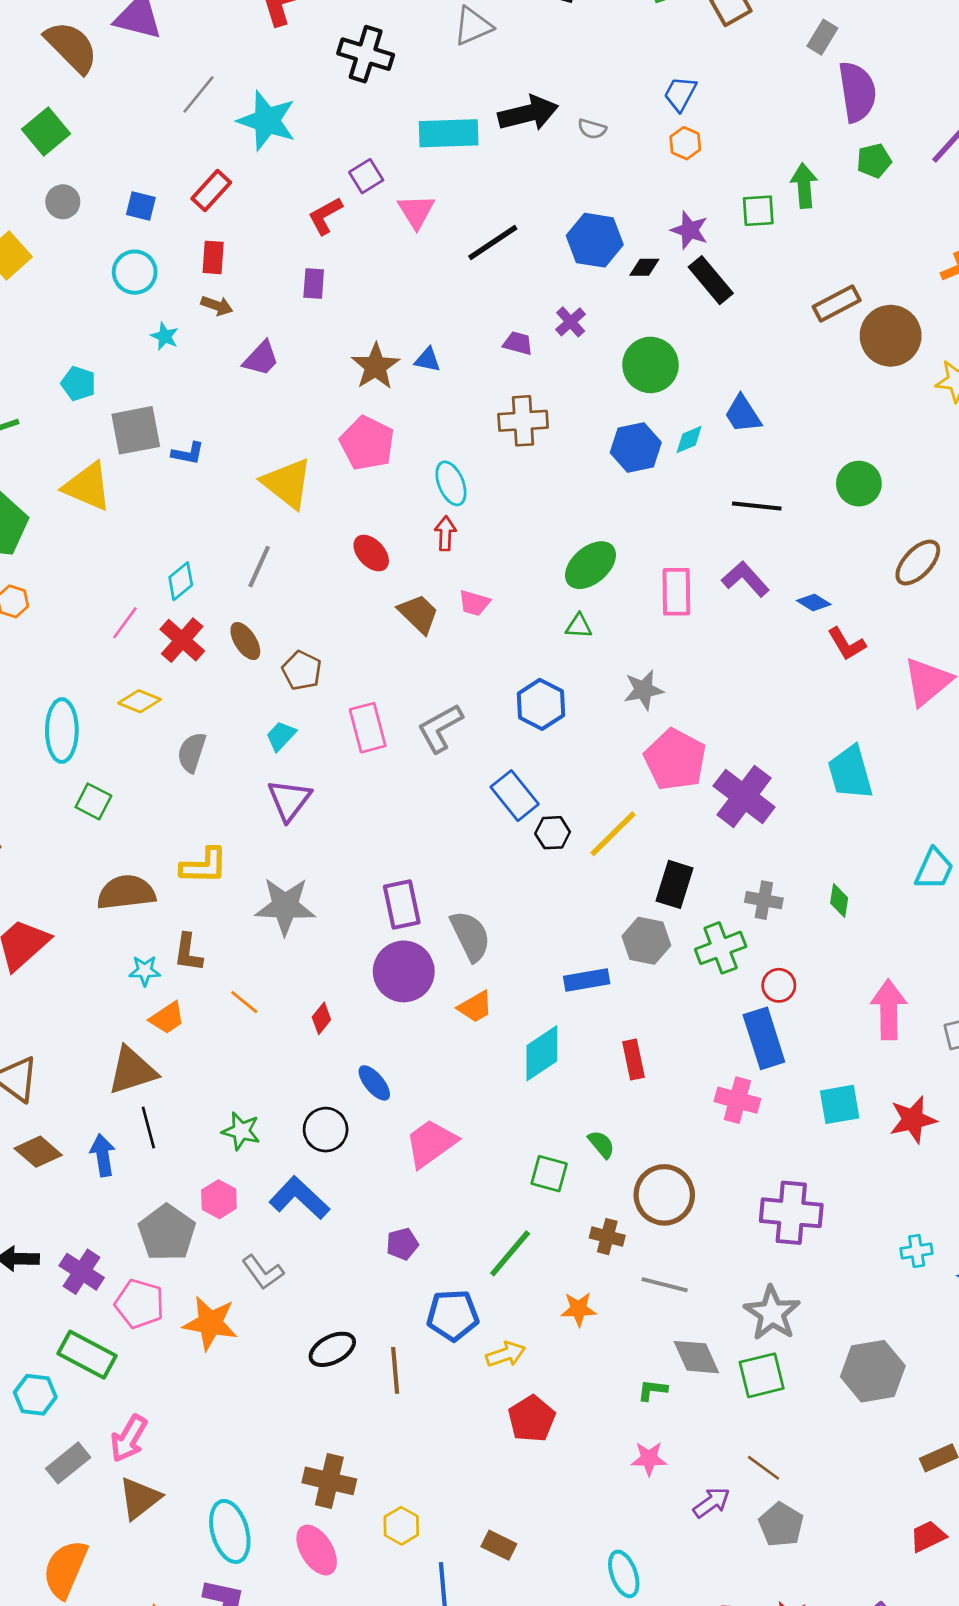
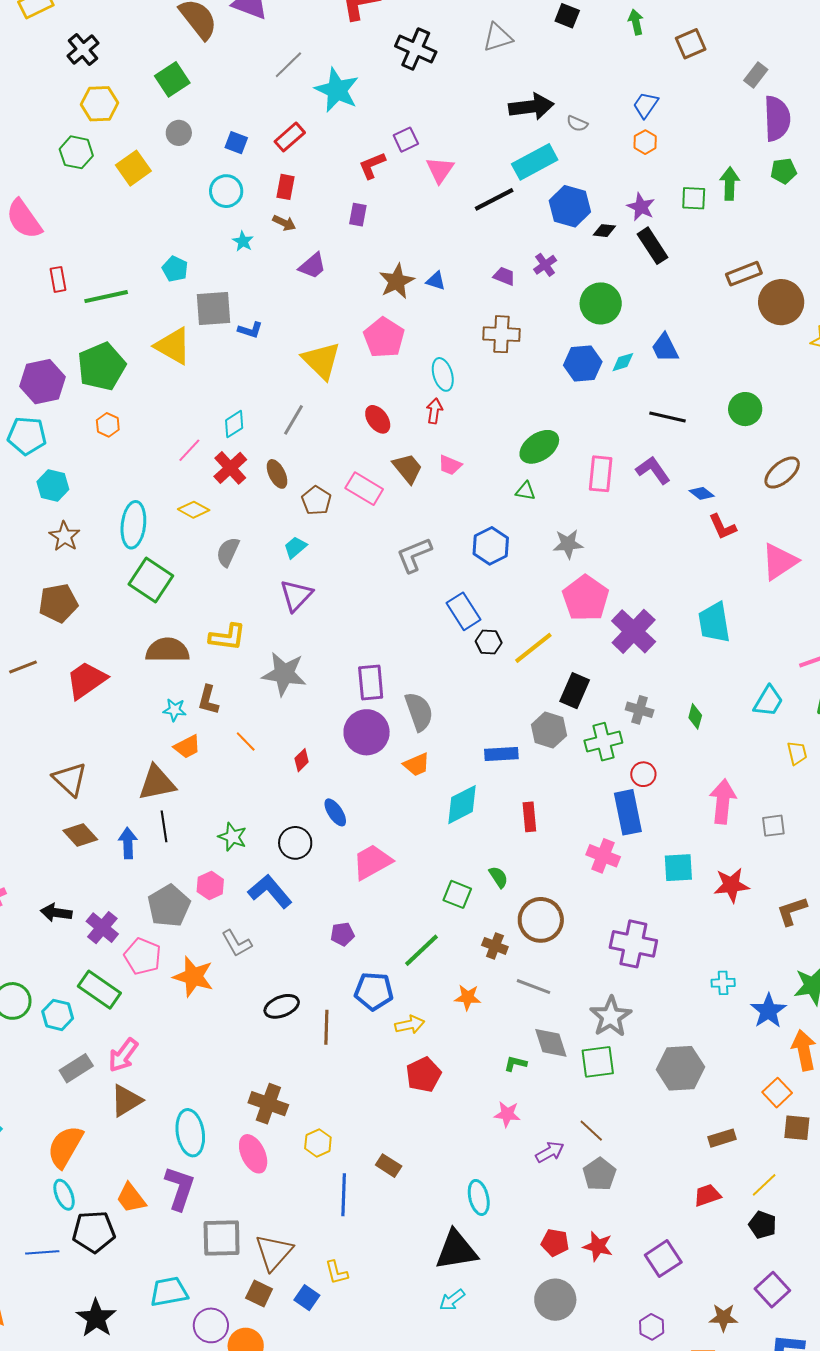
cyan rectangle: (449, 133) -> (535, 162), moved, turned -33
pink rectangle: (368, 728) -> (364, 489), moved, turned -51
green square: (93, 801) -> (151, 580), size x1.6

